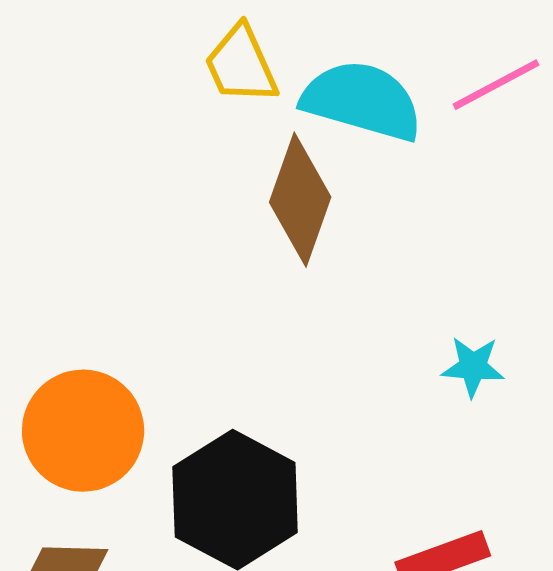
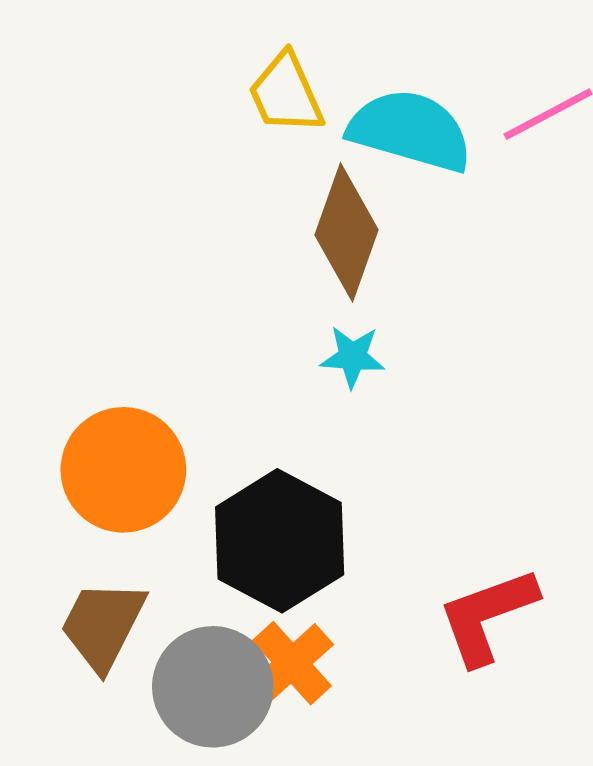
cyan star: (473, 367) -> (353, 357), moved

